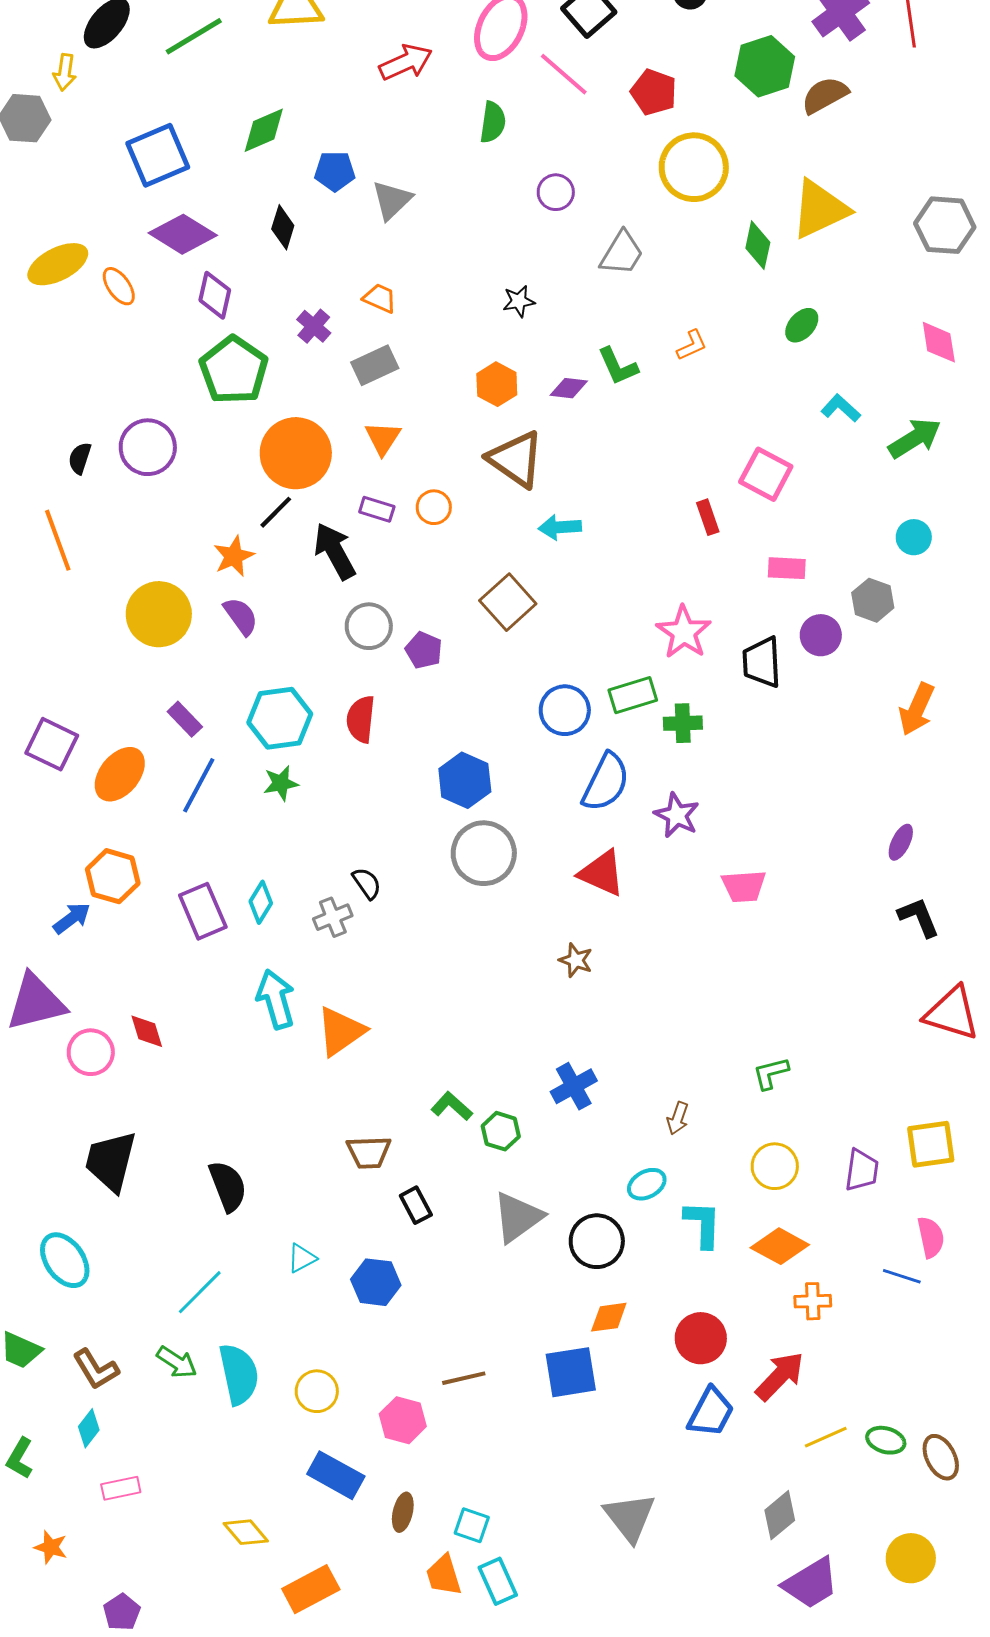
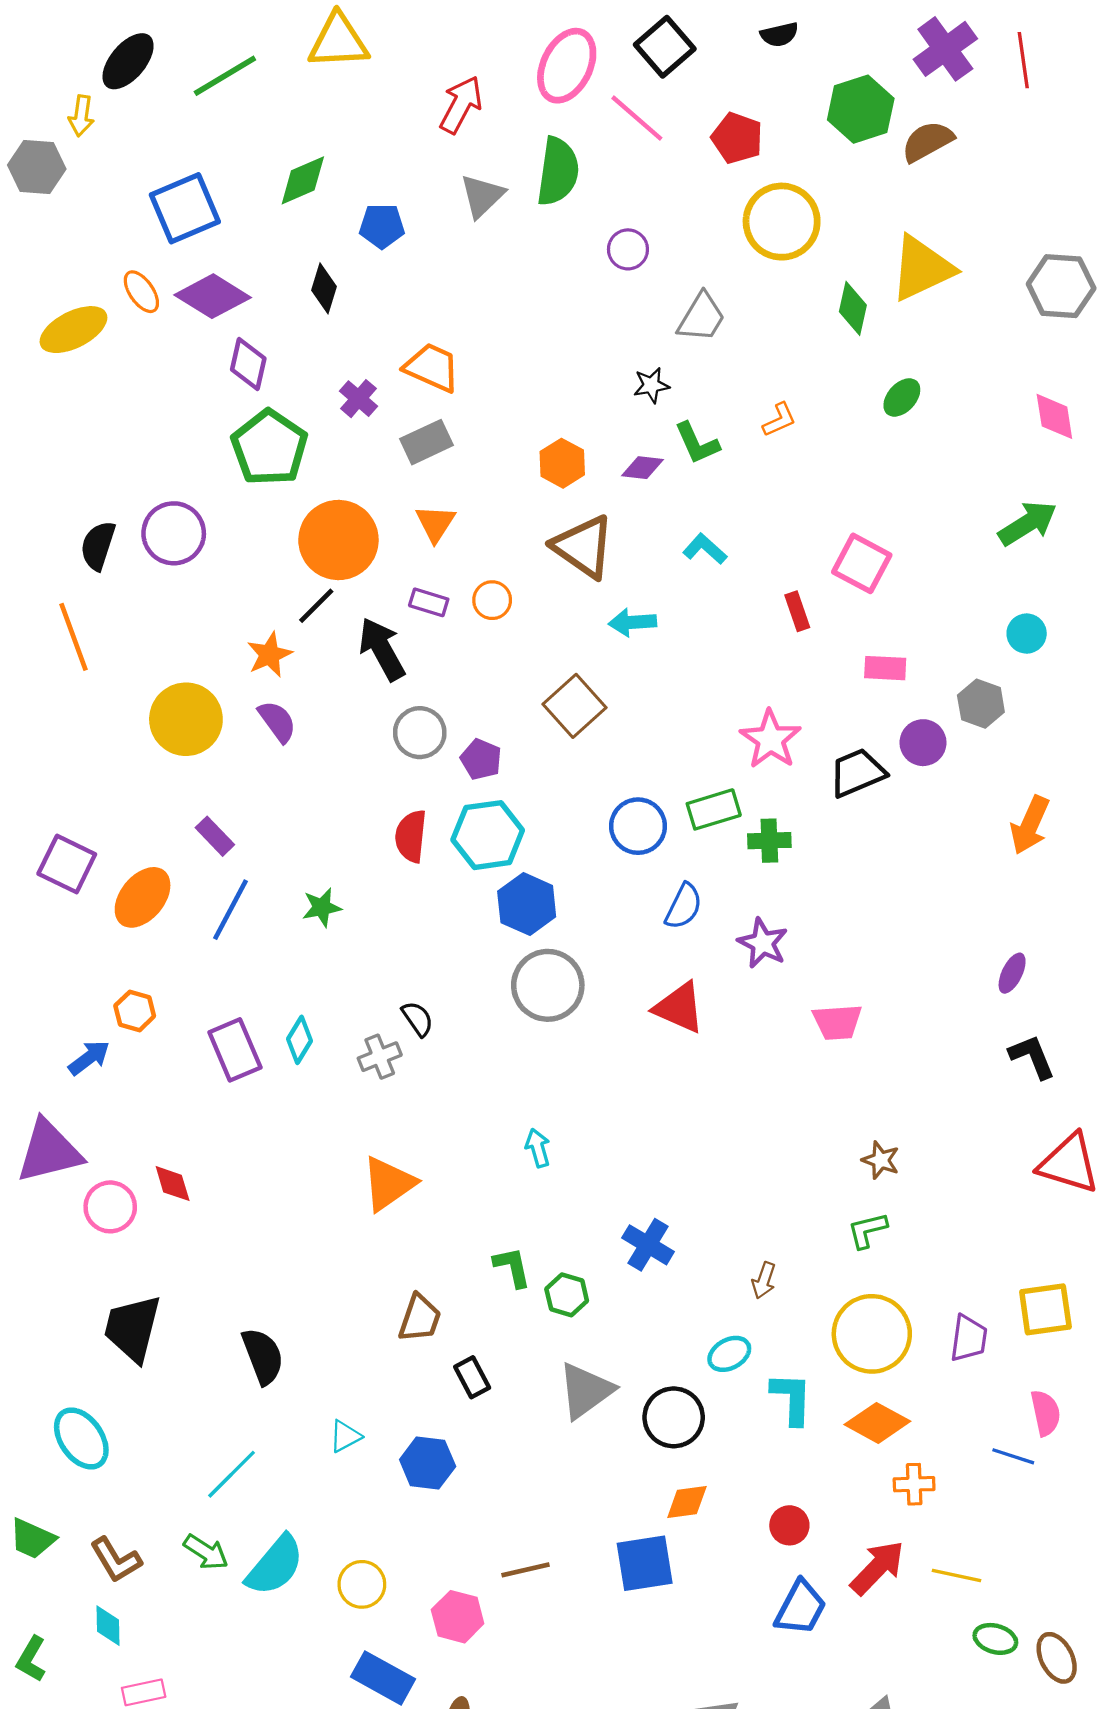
red arrow: (406, 62) -> (461, 105), turned -38
green semicircle: (493, 122) -> (558, 171), size x1.5
gray triangle: (392, 200) -> (482, 196), moved
orange ellipse: (119, 286) -> (141, 292), moved
orange trapezoid: (380, 298) -> (432, 367), size x1.5
black star: (519, 301) -> (651, 385), moved
cyan L-shape: (841, 408) -> (705, 549), moved
black semicircle: (80, 458) -> (98, 546), size x1.4
black trapezoid: (762, 662) -> (857, 773), turned 70
cyan hexagon: (280, 718) -> (488, 835), moved
blue semicircle: (606, 782) -> (684, 906), size x0.7
orange hexagon: (113, 876) -> (135, 1011), size x0.7
brown star: (576, 960) -> (881, 1160), moved
cyan arrow: (276, 999) -> (538, 1148), moved, size x0.6
blue cross: (574, 1086) -> (648, 1245), turned -30
green L-shape: (452, 1106) -> (512, 1267), turned 36
brown trapezoid: (369, 1152) -> (420, 1318), turned -69
yellow circle: (775, 1166) -> (872, 1334), size x1.5
red circle: (701, 1338) -> (789, 1525), size x0.7
cyan semicircle: (239, 1374) -> (275, 1565), turned 52
cyan diamond: (89, 1428) -> (108, 1626), turned -39
yellow line: (826, 1437) -> (956, 1575), moved, turned 36

